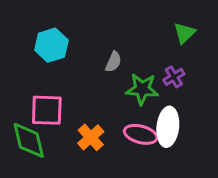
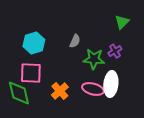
cyan hexagon: (51, 45) -> (34, 43), moved

